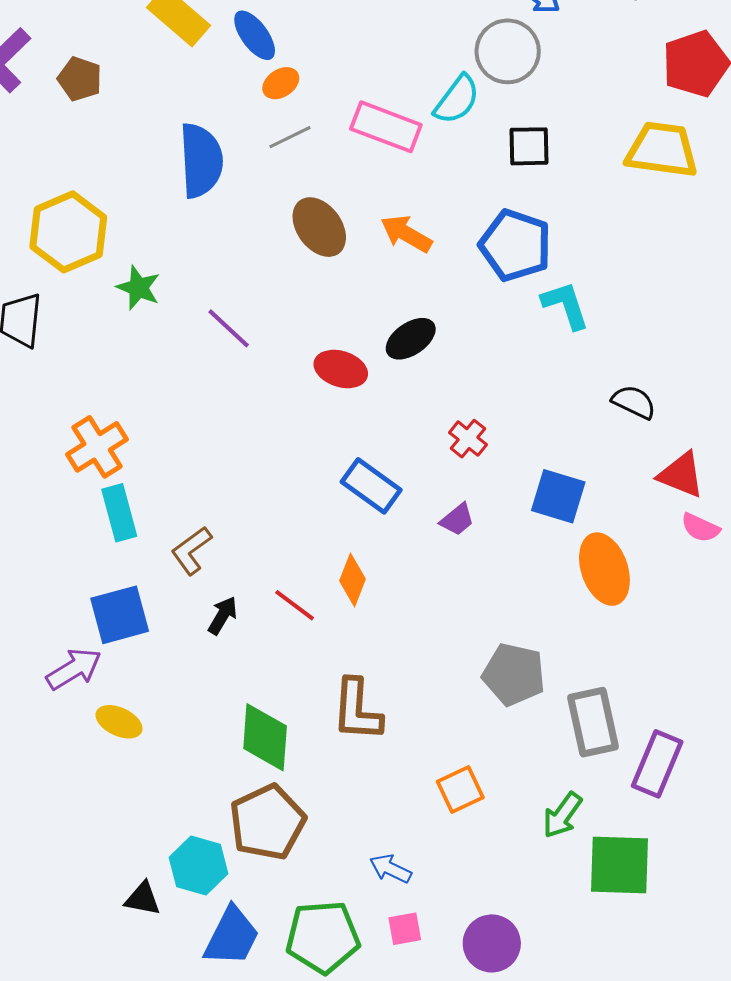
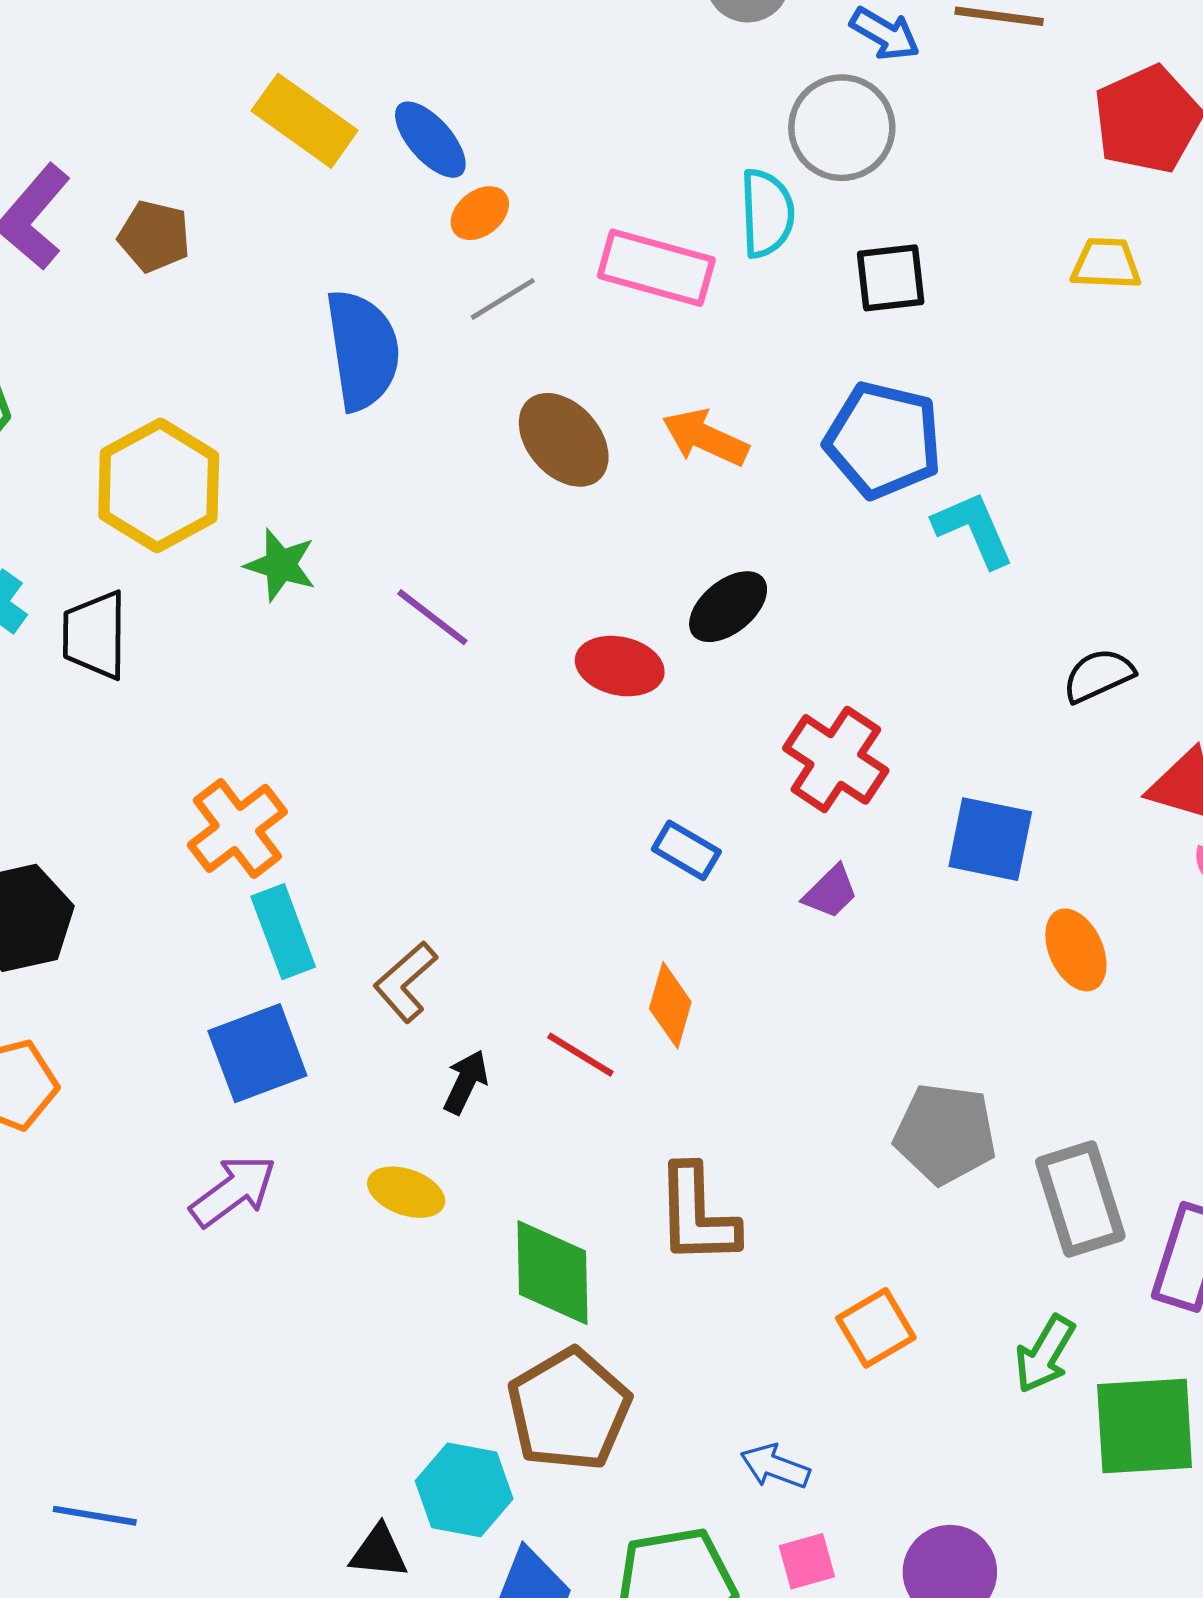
cyan semicircle: (457, 100) -> (767, 213), turned -34
yellow trapezoid: (662, 150) -> (1106, 264), size x0.6
black semicircle: (634, 402) -> (1098, 675), turned -45
red cross: (468, 439) -> (836, 759), size x1.6
blue rectangle: (371, 486) -> (686, 850), size x0.7
orange ellipse: (604, 569) -> (1076, 950), size x0.7
blue square: (120, 615) -> (257, 1053), moved
yellow ellipse: (119, 722) -> (406, 1192), moved

